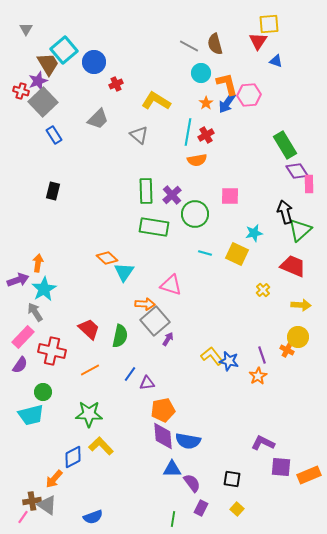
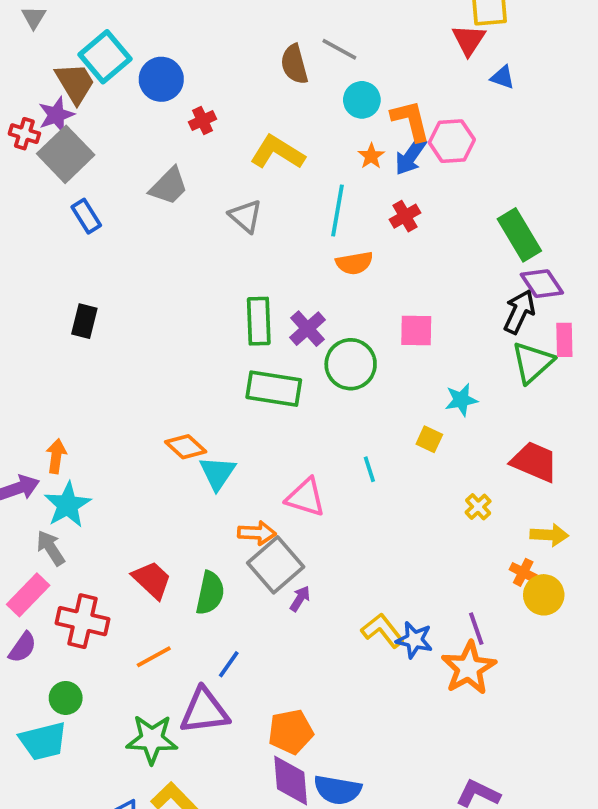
brown semicircle: (215, 44) -> (294, 64), moved
red cross: (206, 135) -> (405, 216), moved
pink rectangle: (309, 184) -> (564, 340), moved
black arrow: (285, 212) -> (519, 312), moved, turned 40
green triangle: (300, 230) -> (532, 362), moved
cyan line: (205, 253) -> (369, 469), moved, turned 56
yellow square: (237, 254) -> (429, 439), size x0.6
orange cross: (287, 350) -> (523, 572), moved
orange star: (258, 376) -> (469, 668), size x1.6
purple triangle: (147, 383) -> (204, 711), moved, size x1.8

